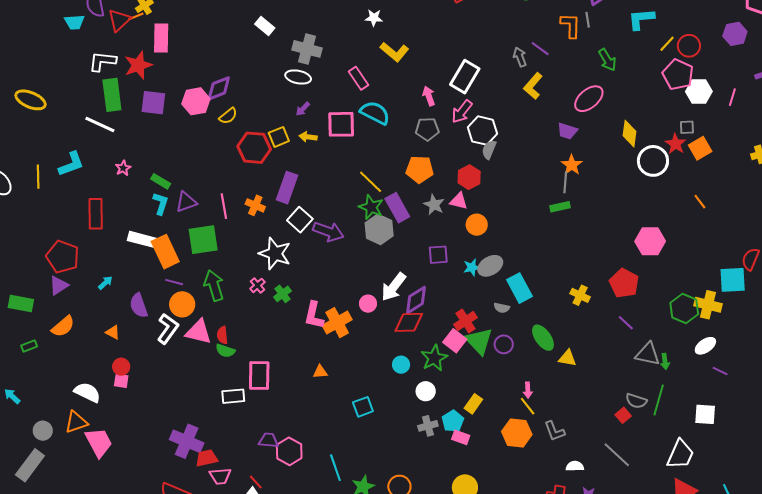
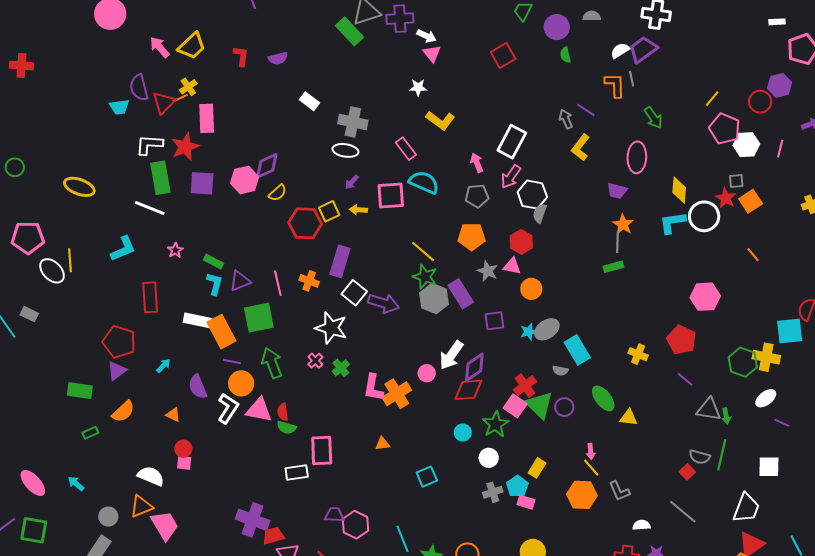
cyan L-shape: (641, 19) -> (672, 223), moved
red circle: (689, 46) -> (760, 102), moved
pink ellipse: (589, 99) -> (637, 157), turned -44
yellow line: (38, 177) -> (70, 260), moved
purple rectangle: (397, 208) -> (461, 294), moved

